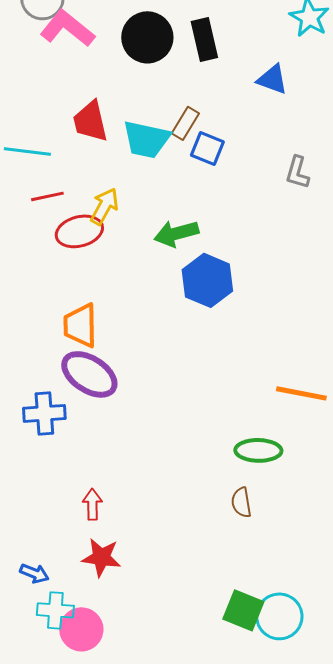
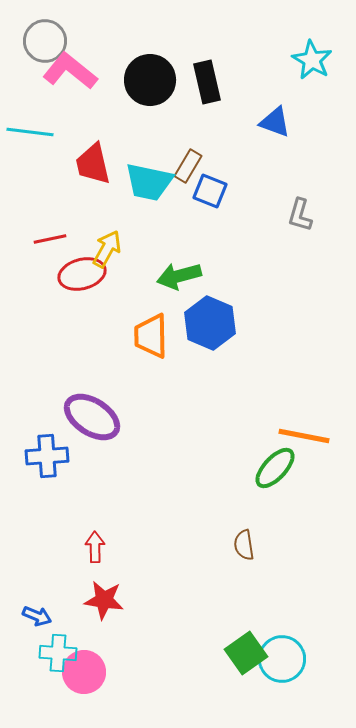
cyan line: (27, 151) -> (30, 132), moved
orange trapezoid: (80, 325) -> (151, 336), moved
green ellipse: (258, 450) -> (275, 468), moved, turned -48
green square: (243, 610) -> (246, 653), turned 33

